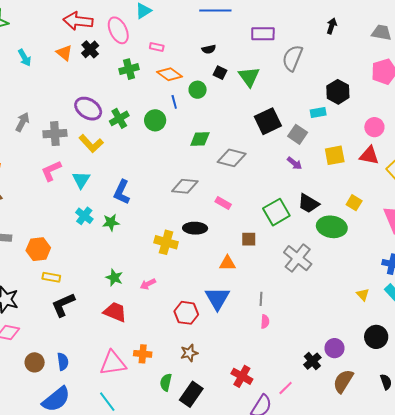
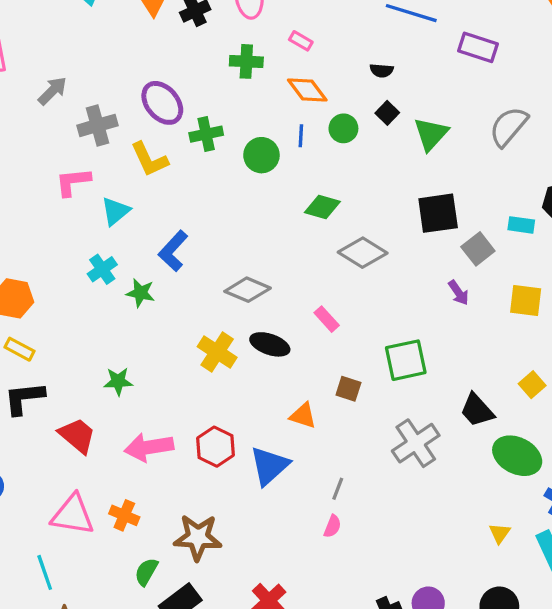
purple rectangle: (263, 34) -> (478, 47), moved
gray cross: (55, 134) -> (98, 125), turned -30
gray diamond: (185, 186) -> (248, 290), moved
black trapezoid: (308, 203) -> (477, 410), moved
green ellipse: (332, 227) -> (517, 456), moved
green star: (114, 278) -> (118, 381), turned 30
pink arrow: (148, 284) -> (149, 447), moved, size x1.8
red trapezoid: (115, 312) -> (77, 436), moved
red hexagon: (186, 313) -> (215, 447), moved
brown star: (189, 353) -> (198, 537), size x1.6

